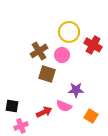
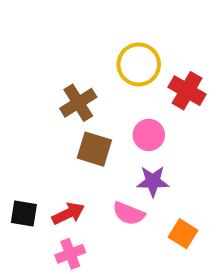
pink circle: (62, 55) -> (149, 135), moved
red arrow: (44, 112) -> (68, 213), moved
pink cross: (21, 126) -> (70, 254), moved

